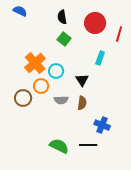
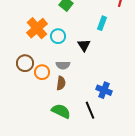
orange circle: (41, 86) -> (42, 72), moved
brown semicircle: (82, 103) -> (61, 83), moved
black line: (88, 145) -> (90, 110), turned 66

